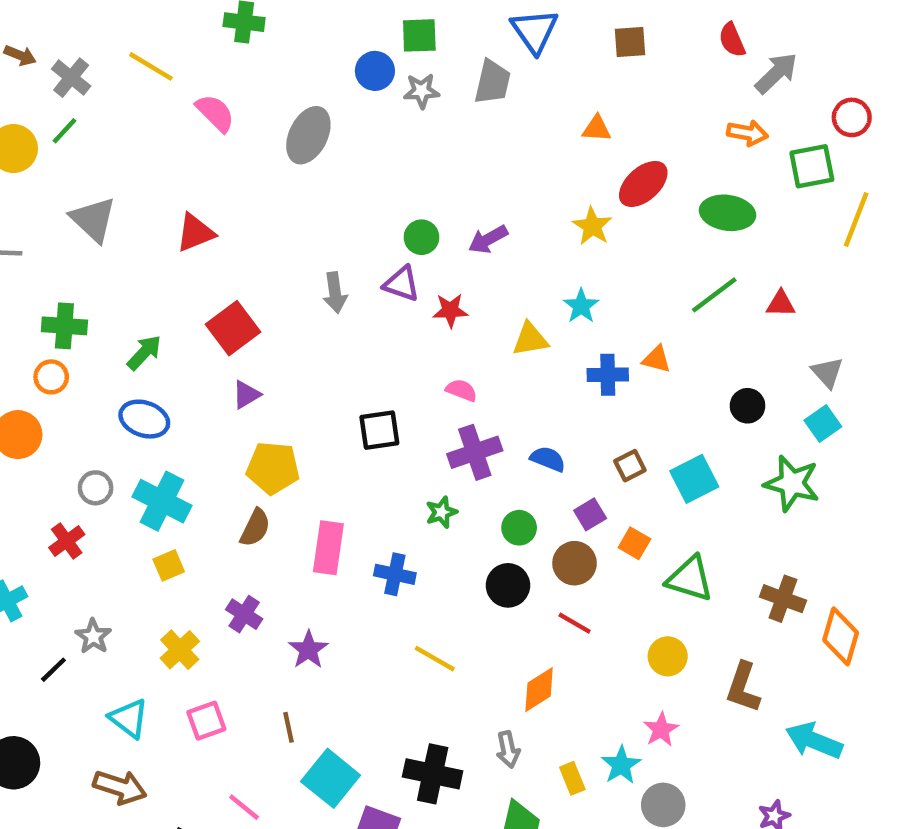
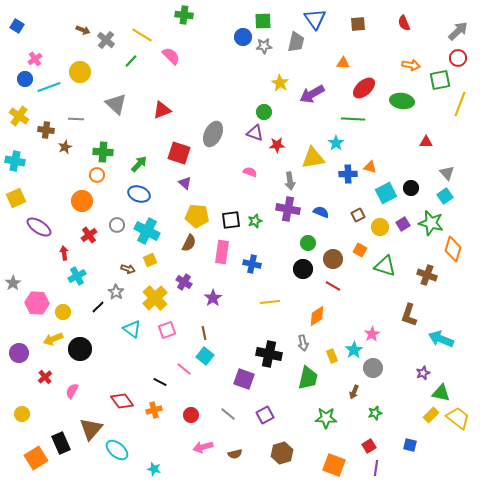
gray arrow: (776, 73) -> (458, 31), moved
green line: (64, 131) -> (131, 61), moved
gray ellipse: (308, 135) -> (213, 134), moved
yellow star: (592, 226) -> (280, 83), moved
purple arrow: (488, 239) -> (312, 94), moved, size x1.4
gray arrow: (335, 293) -> (290, 181), moved
green line: (714, 295) -> (353, 119), moved, turned 40
red square: (233, 328) -> (179, 153), turned -35
yellow triangle: (530, 339) -> (313, 158), size x1.4
pink semicircle: (461, 390) -> (250, 172), moved
purple triangle: (246, 395) -> (185, 183), turned -48
black square: (379, 430) -> (231, 220), moved
purple cross: (475, 452) -> (288, 209), turned 30
cyan square: (694, 479) -> (386, 193), moved
green star: (441, 512) -> (255, 221), moved
purple square: (590, 514) -> (403, 224), moved
red cross: (67, 541) -> (89, 235), moved
orange diamond: (841, 636) -> (453, 249), moved
yellow cross: (180, 650) -> (155, 298), size x1.4
yellow circle: (668, 656) -> (380, 227), moved
yellow line: (435, 659) -> (270, 302), turned -36
cyan square: (331, 778) -> (205, 356), moved, size x0.7
brown arrow: (120, 787) -> (128, 269), moved, size x0.6

